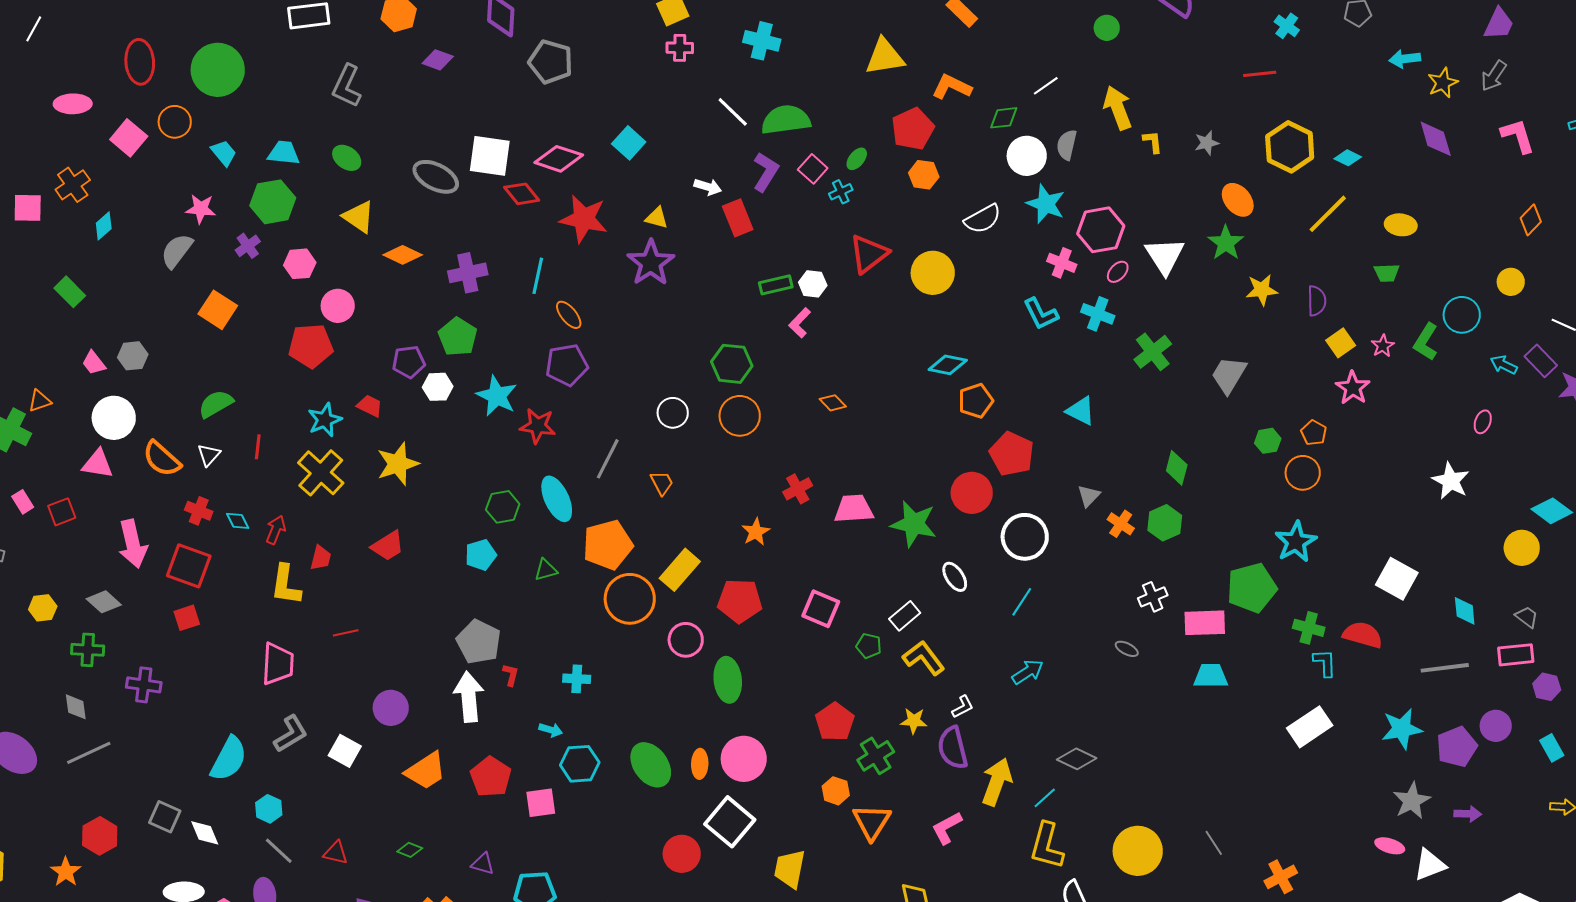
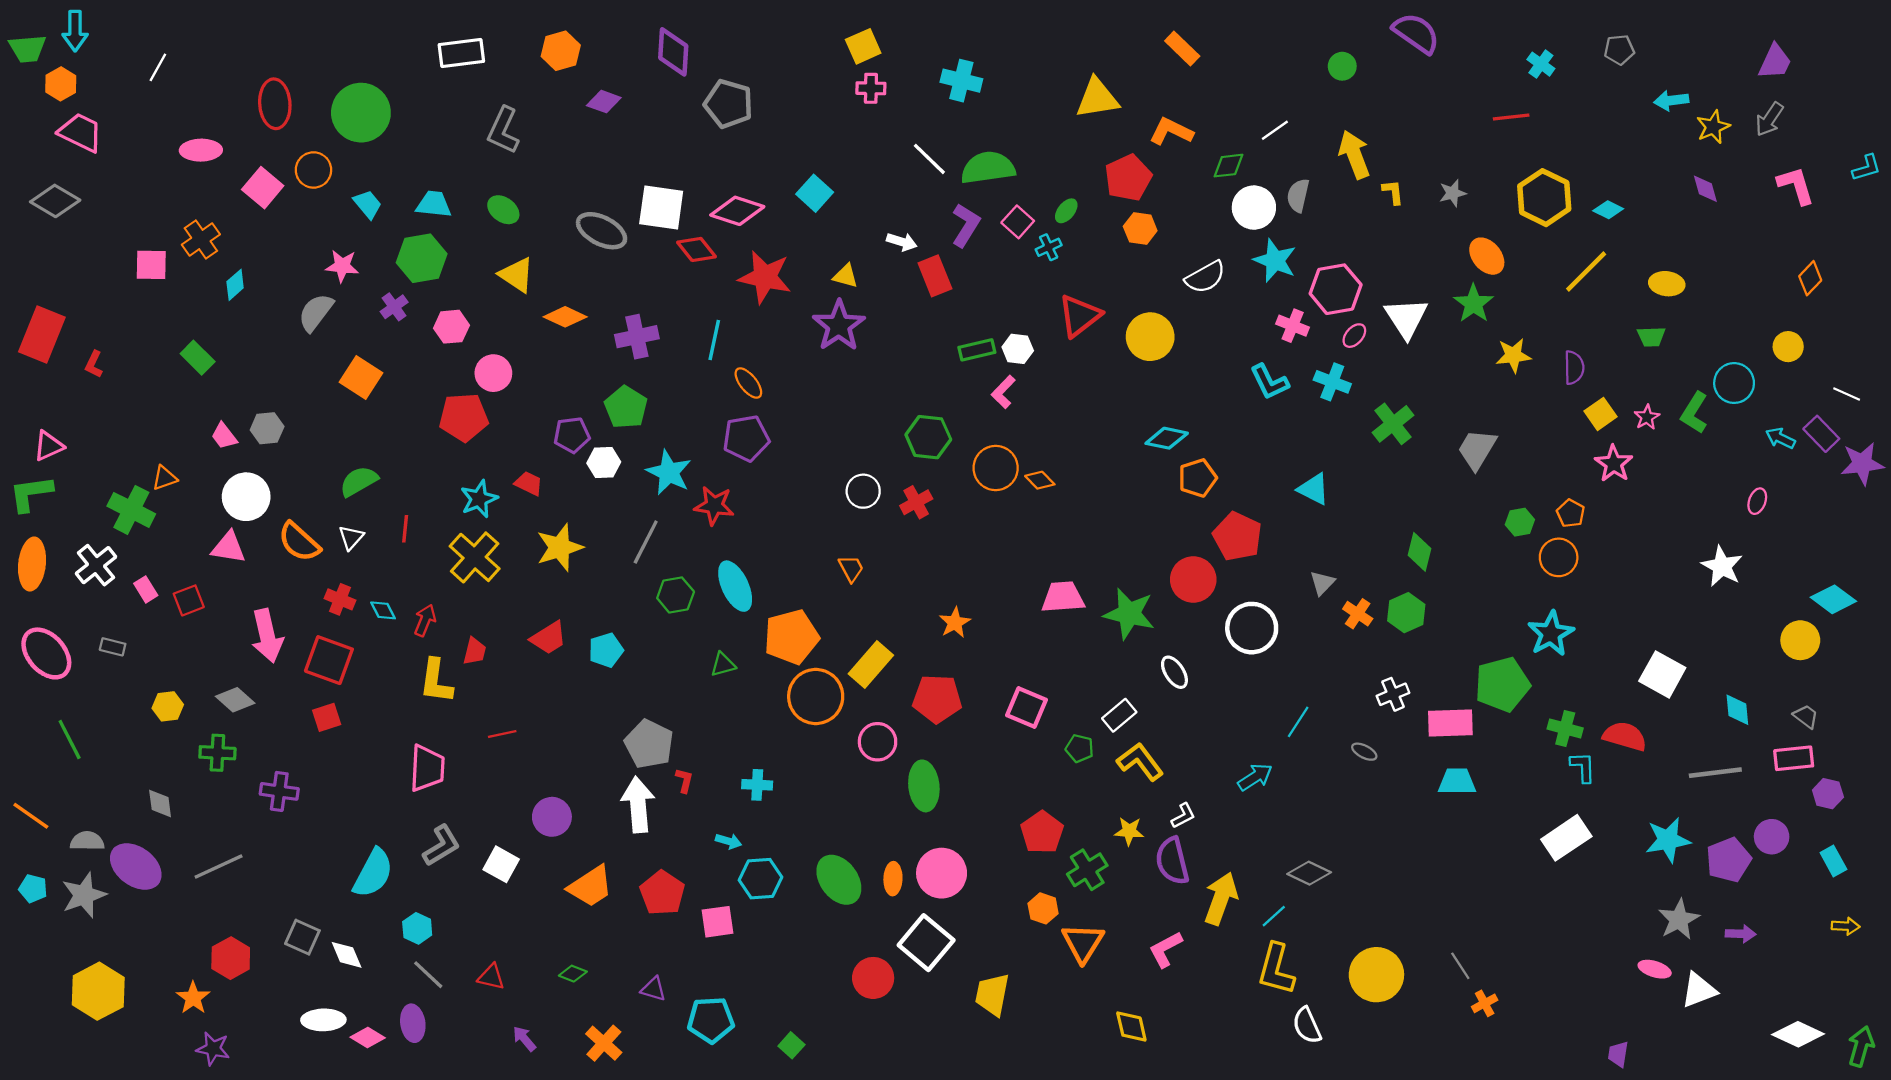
purple diamond: (1436, 139) -> (1705, 189), size x0.7
orange circle: (740, 416) -> (996, 468), moved
gray line: (608, 459) -> (646, 542), moved
red cross: (798, 489) -> (916, 502), moved
cyan pentagon: (481, 555) -> (606, 650), moved
cyan line: (1022, 602) -> (1298, 722), moved
gray diamond: (76, 707) -> (160, 804), moved
orange cross: (1281, 877) -> (1485, 1003), moved, size x0.7

